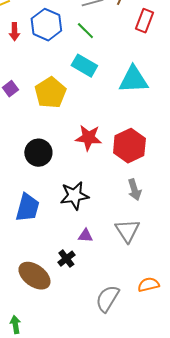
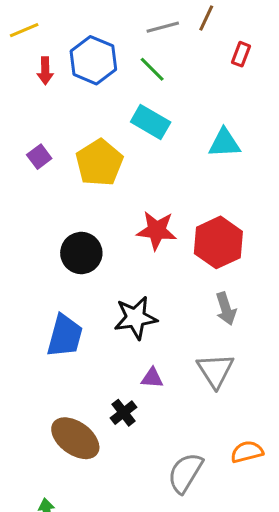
red rectangle: (144, 21) -> (241, 54), size x0.7
cyan triangle: (133, 80) -> (224, 143), size x0.7

